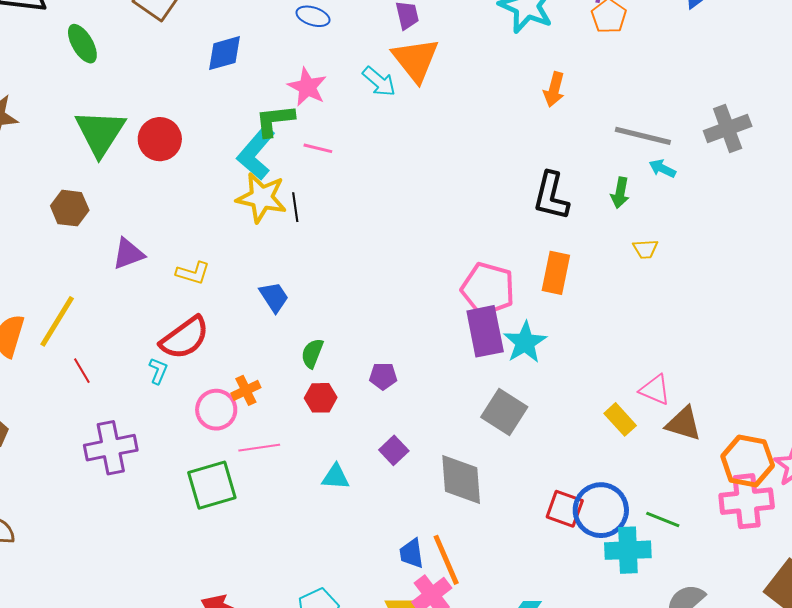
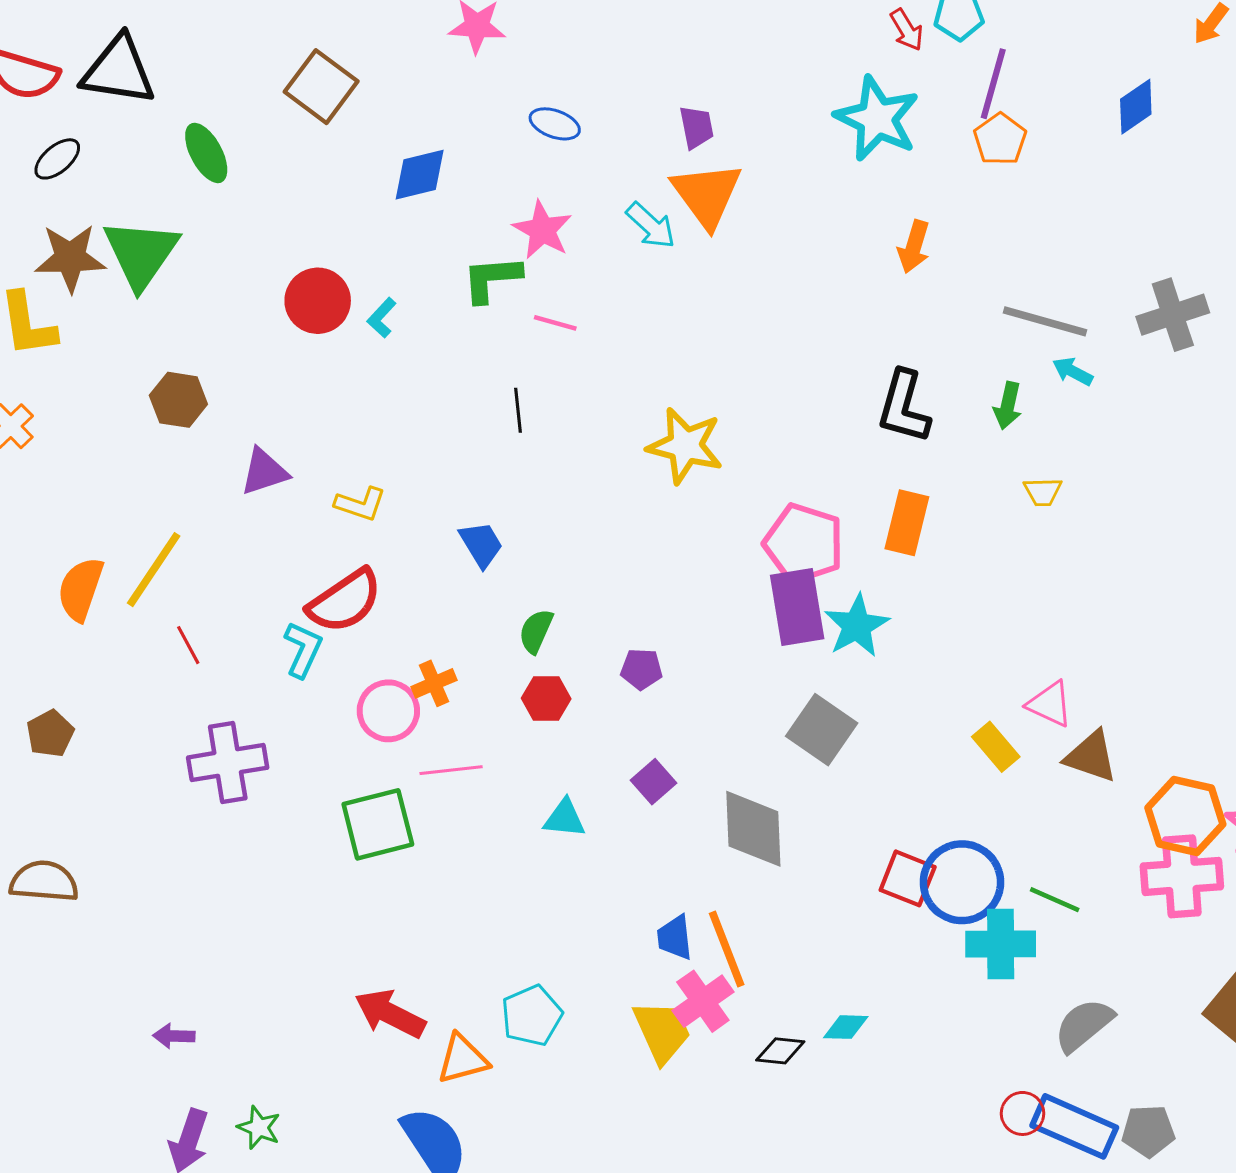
green triangle: (100, 133) -> (141, 254), moved
cyan L-shape: (256, 153) -> (382, 318), moved, size x0.5
yellow star: (261, 198) -> (685, 446), moved
cyan L-shape: (158, 371) -> (303, 649), size x1.4

